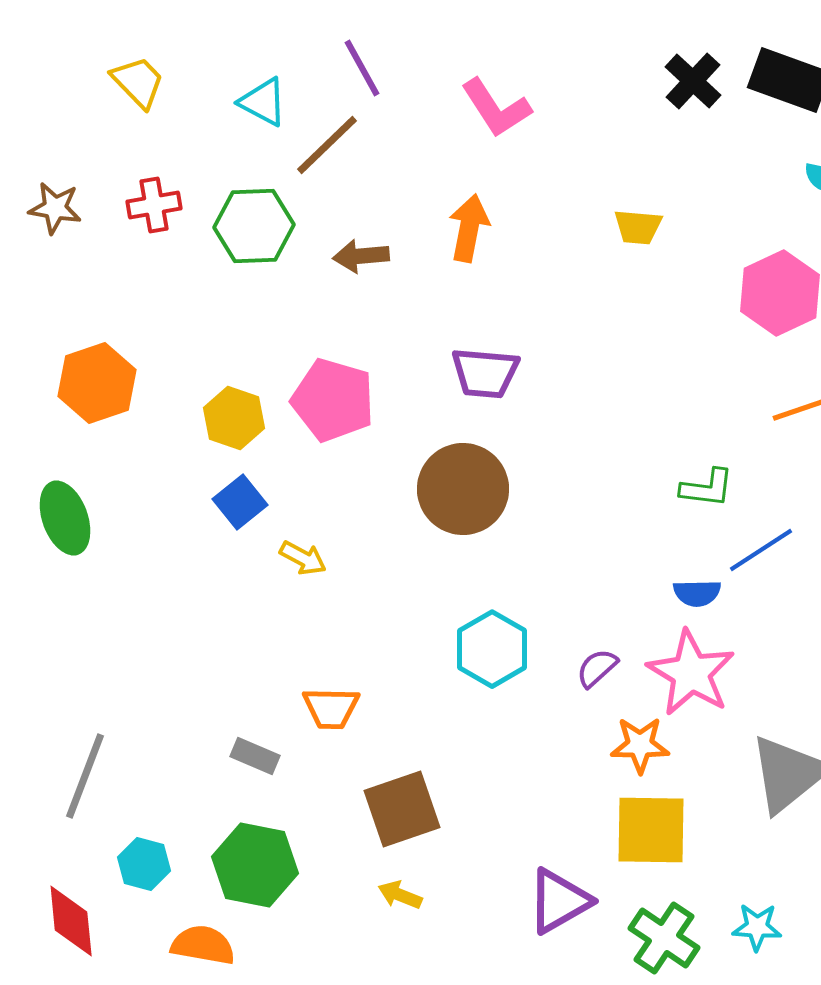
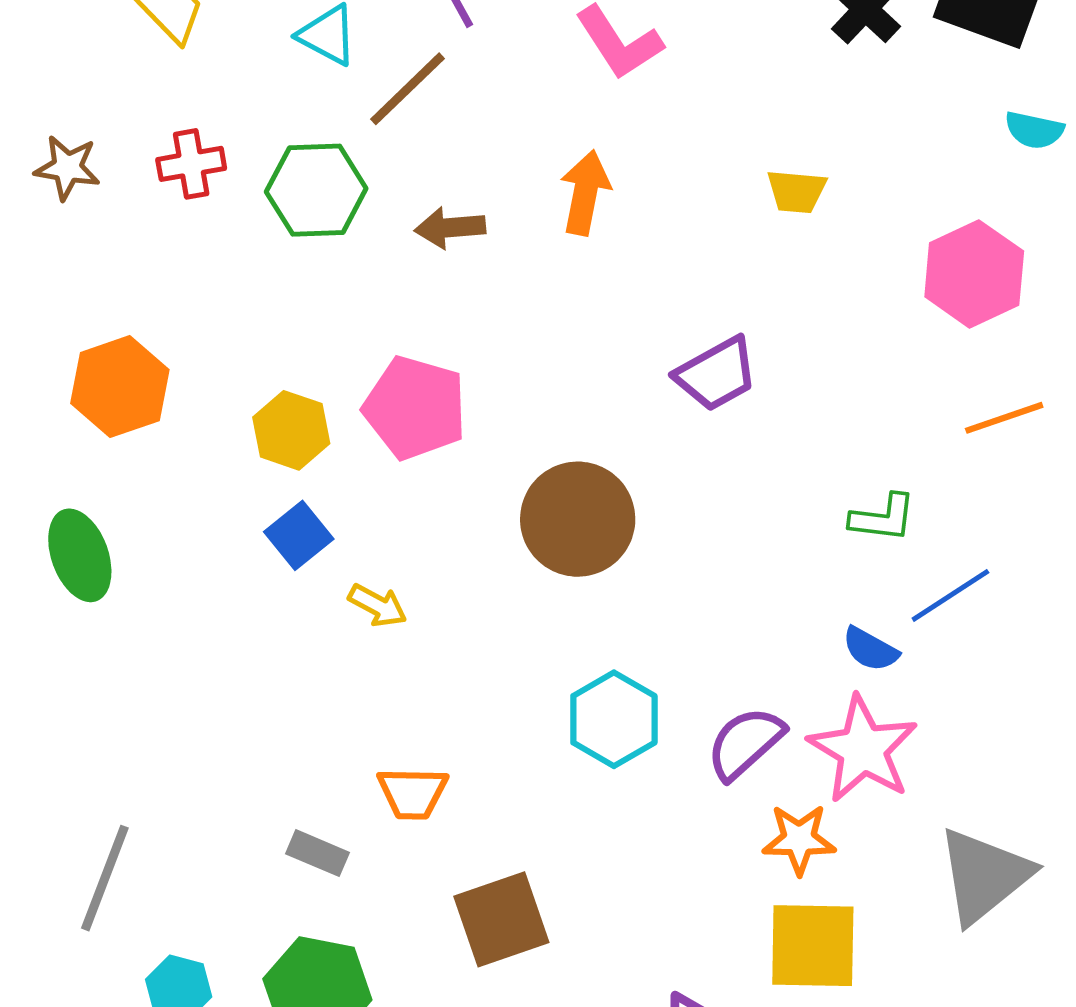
purple trapezoid: (485, 373) -> (717, 374), moved, turned -34
blue semicircle: (697, 593) -> (870, 649), turned 30
purple semicircle: (597, 668) -> (745, 743), size x1.5

